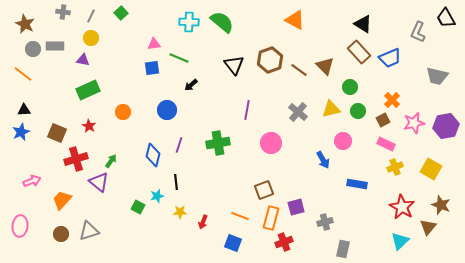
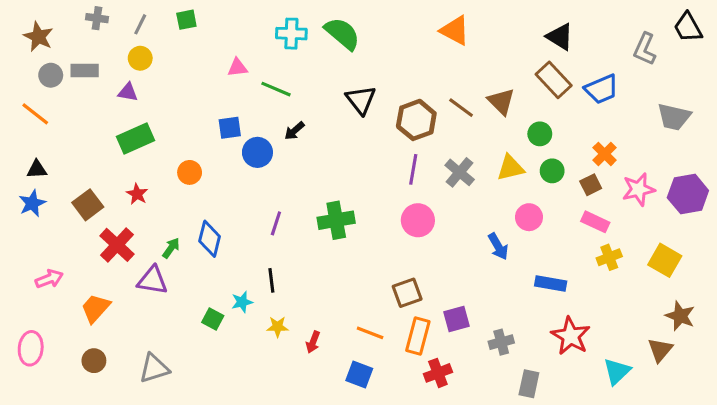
green square: (121, 13) -> (186, 20), turned 32
brown hexagon: (270, 60) -> (416, 120), moved
blue square: (152, 68) -> (230, 128), moved
blue circle: (167, 110) -> (257, 152), moved
purple line: (247, 110) -> (413, 169), moved
brown square: (57, 133) -> (88, 205), turned 30
blue diamond: (153, 155) -> (210, 239), moved
red cross: (76, 159) -> (117, 245), turned -30
purple triangle: (99, 182) -> (153, 280), turned -30
red star: (402, 207) -> (571, 336), moved
gray triangle: (89, 231) -> (154, 368), moved

